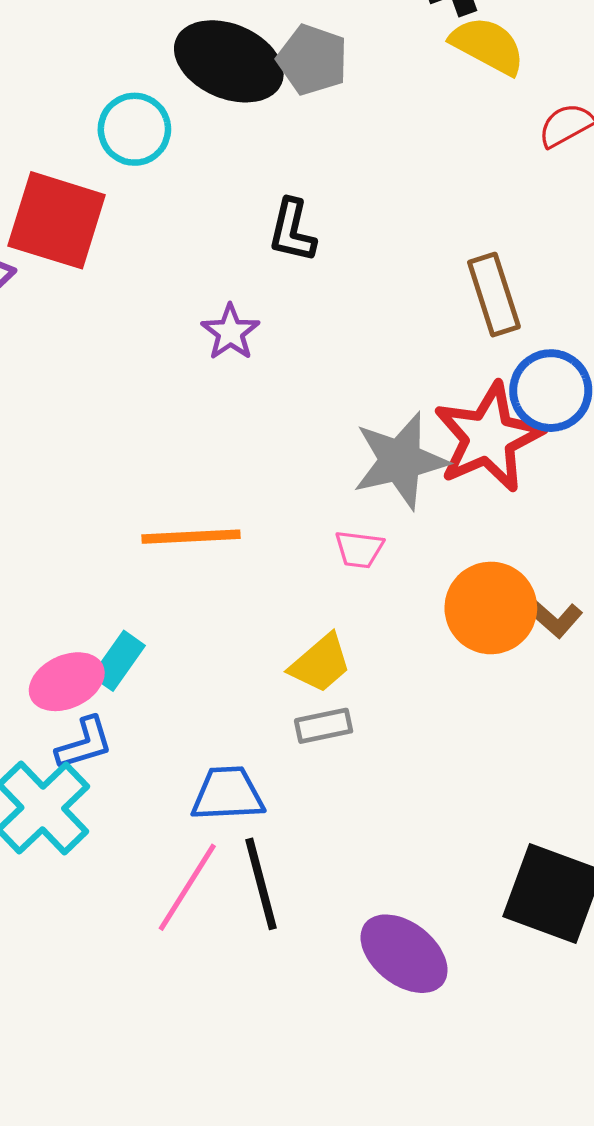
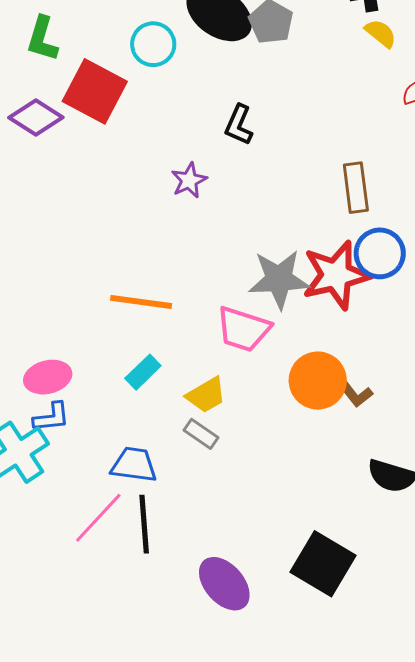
yellow semicircle: (488, 45) -> (381, 33), size x0.7
pink trapezoid: (359, 549) -> (243, 329), size x1.8
cyan rectangle: (118, 661) -> (143, 372), moved
gray rectangle: (324, 726) -> (201, 434), turned 36

